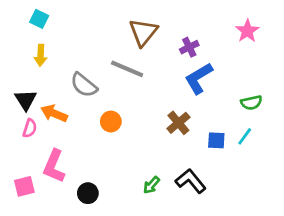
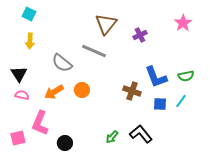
blue L-shape: (199, 78) -> (156, 77), moved, turned -80
orange arrow: (54, 113) -> (54, 92), moved, turned -54
brown cross: (178, 123) -> (132, 91), turned -30
pink semicircle: (30, 128) -> (22, 95), turned -96

